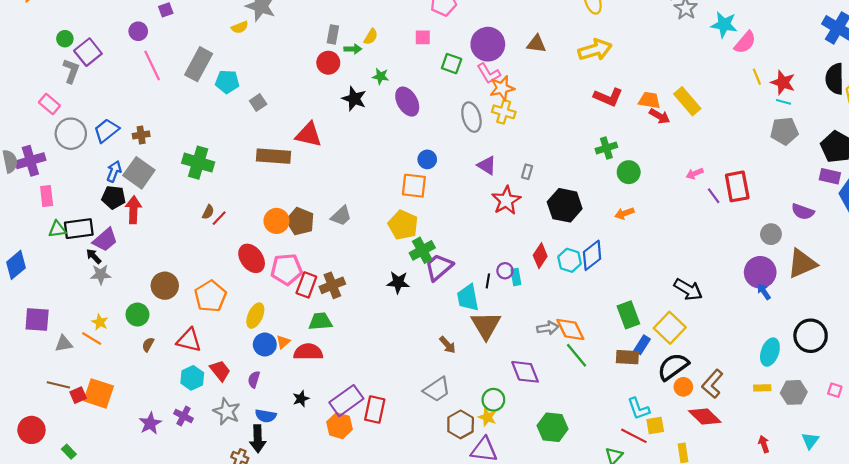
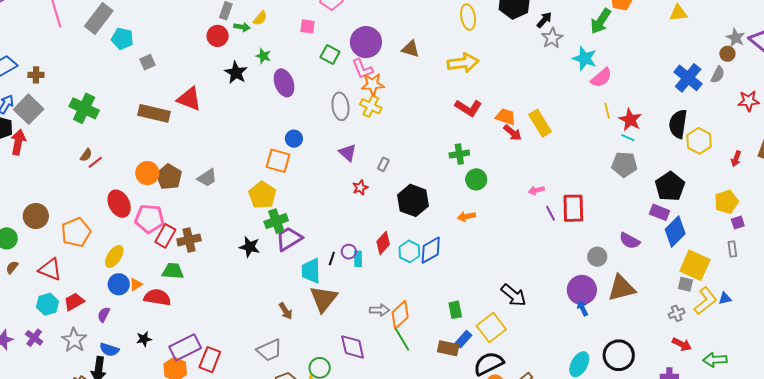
red star: (506, 200) -> (360, 188), size x0.6
green rectangle: (628, 315) -> (455, 310), size x0.7
orange diamond: (570, 329) -> (400, 315), turned 64
red trapezoid: (220, 371) -> (74, 302), turned -90

